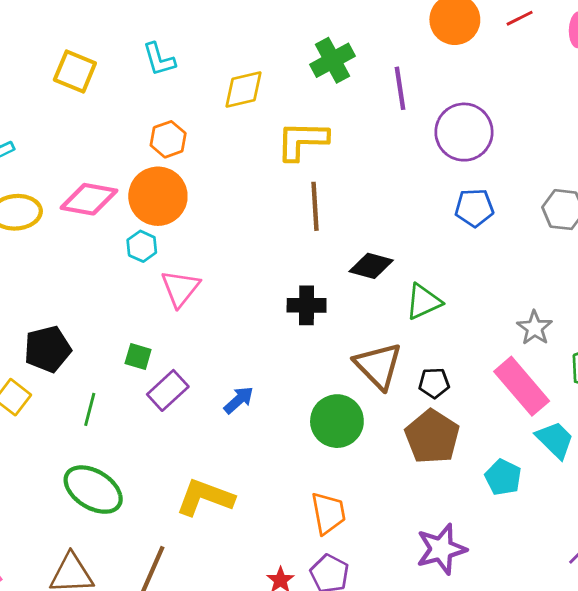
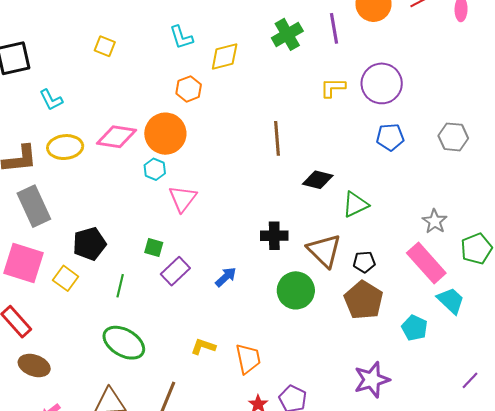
cyan L-shape: (159, 59) -> (181, 37), moved
yellow square: (75, 71) -> (105, 46), size x0.7
purple line: (400, 88) -> (334, 28), moved
orange hexagon: (168, 139) -> (189, 89), moved
yellow L-shape: (302, 141) -> (333, 88), moved, size x0.7
black cross: (307, 305) -> (274, 236), moved
yellow L-shape: (205, 497) -> (203, 347), size x0.6
orange trapezoid: (328, 513) -> (248, 359), moved

